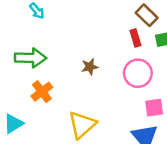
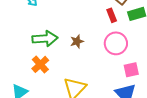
green arrow: (31, 58) -> (45, 39), moved

